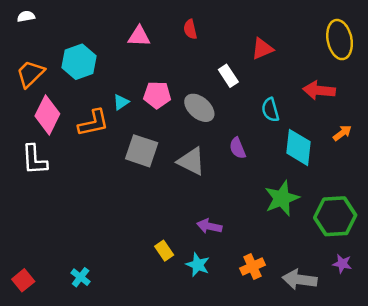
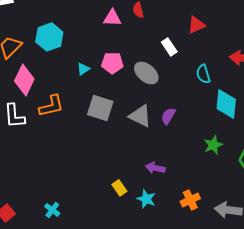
pink triangle: (139, 36) -> (112, 18), moved
orange L-shape: (93, 123) -> (51, 106), moved
purple semicircle: (238, 148) -> (168, 116), moved, turned 54
green star: (282, 198) -> (213, 145), size x0.7

